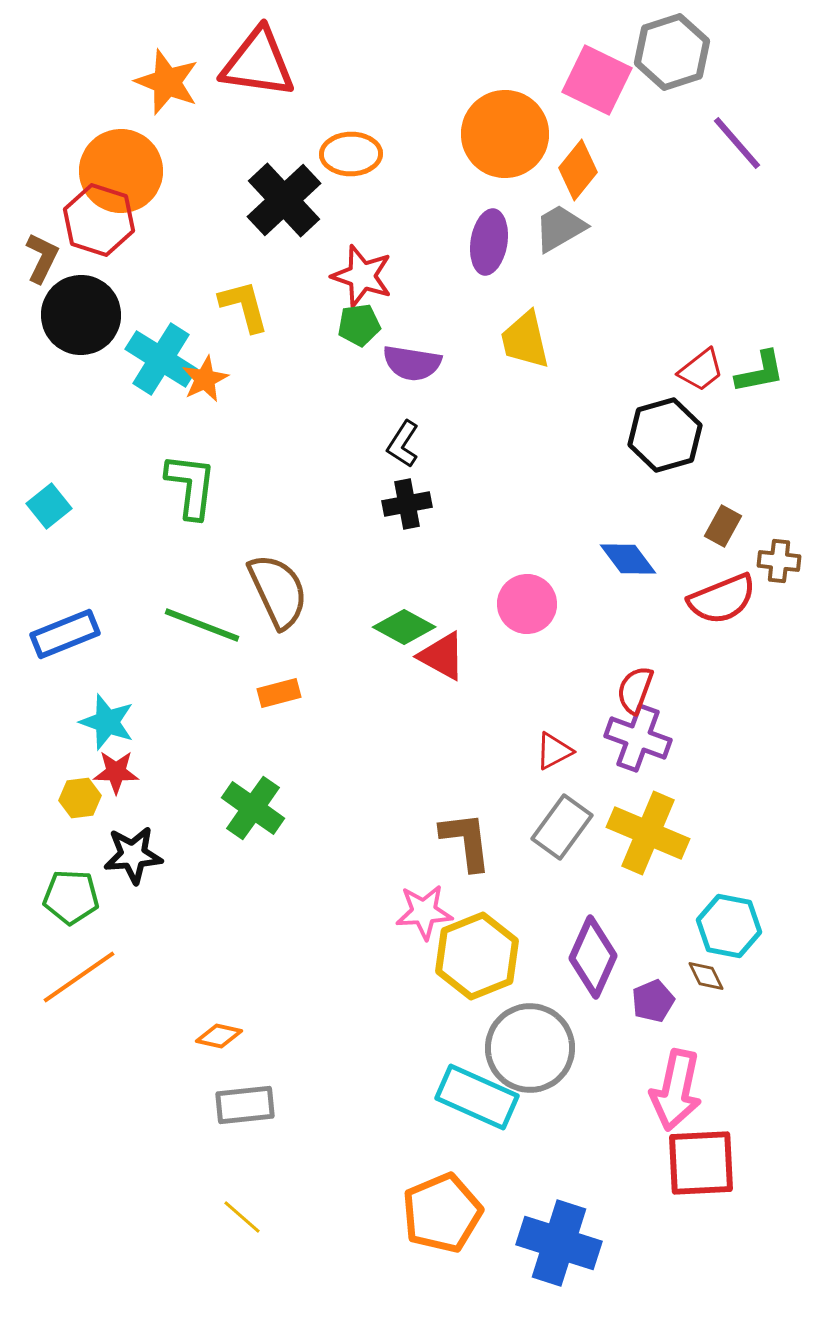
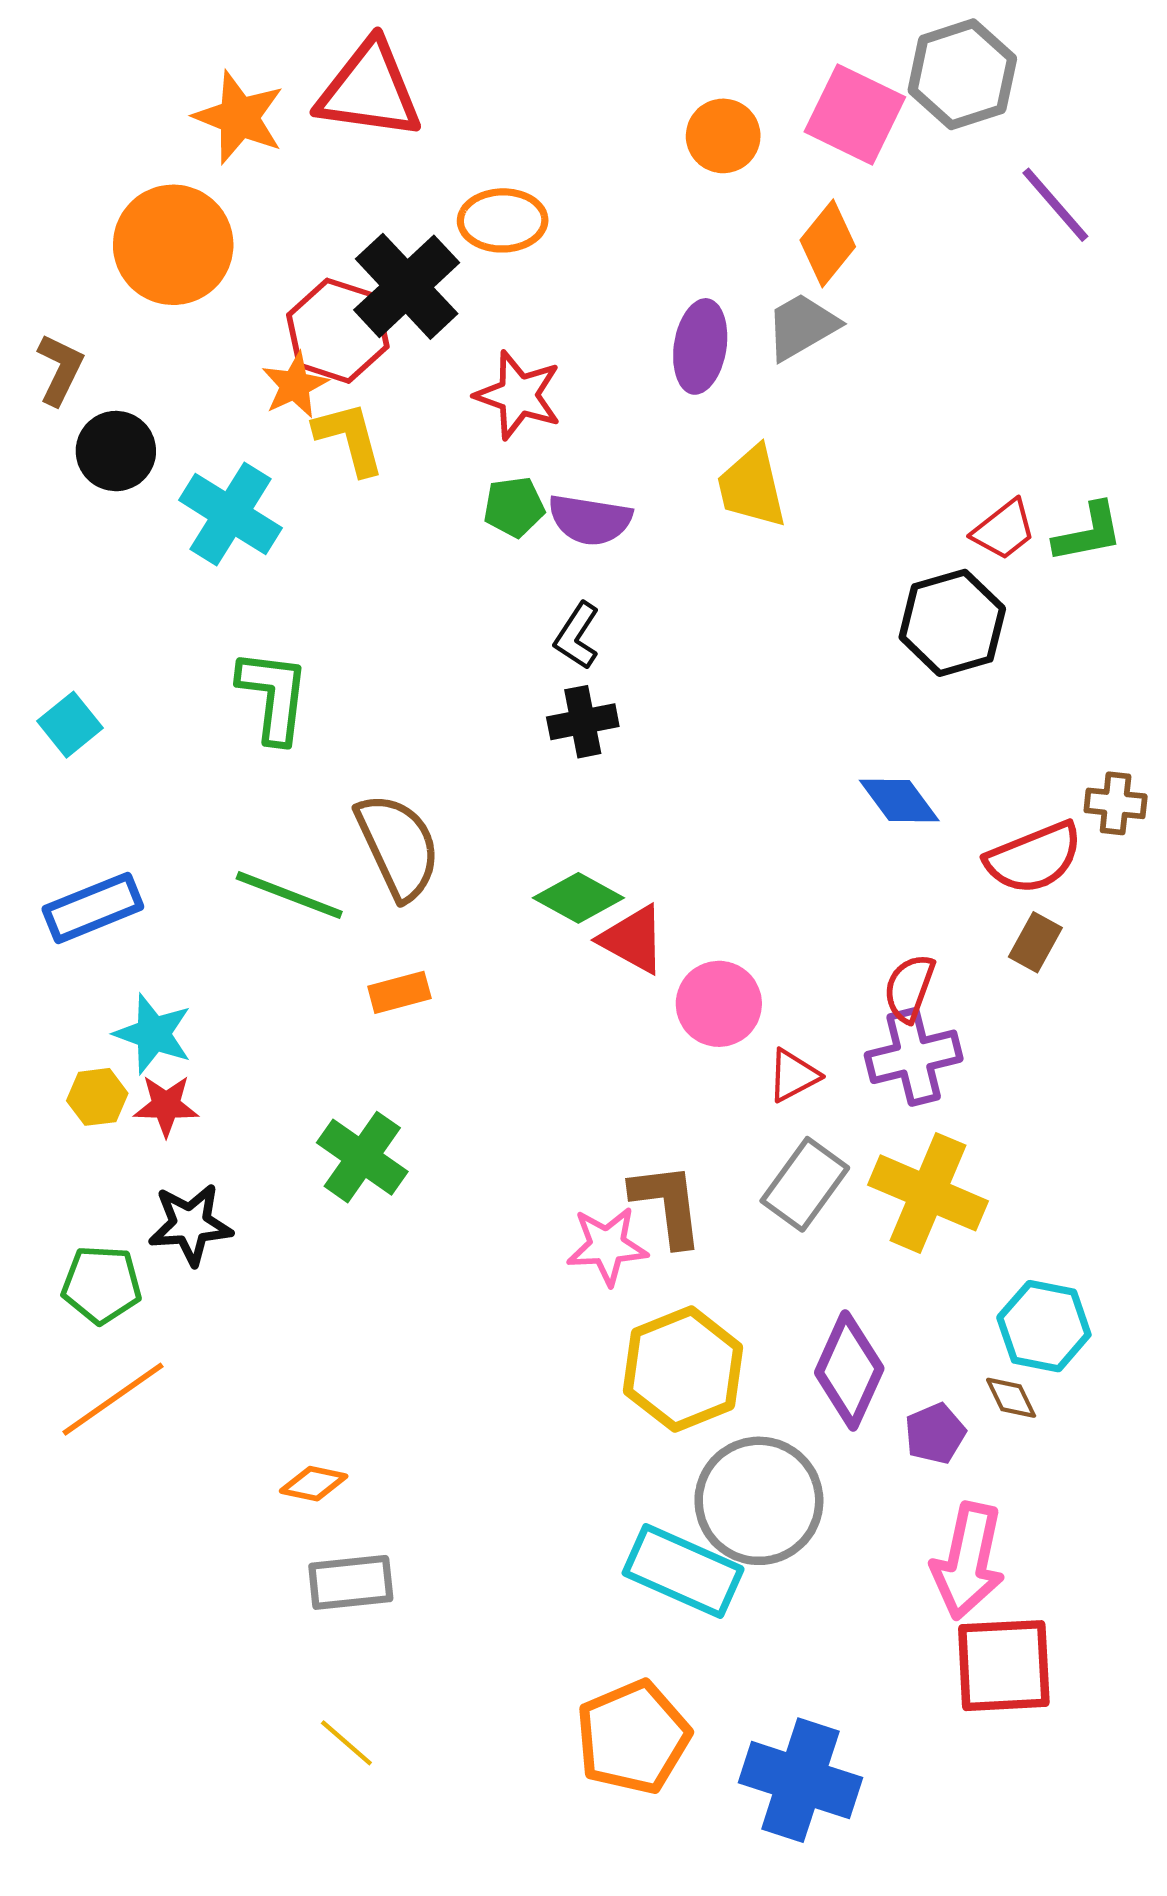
orange circle: (505, 134) -> (723, 136), moved, size x0.6
red hexagon: (99, 220) -> (338, 331), moved
black circle: (81, 315) -> (116, 451), size x0.7
green pentagon: (359, 325) -> (514, 507), moved
orange star: (205, 379) -> (295, 385), moved
brown rectangle: (723, 526) -> (1035, 942), moved
pink circle: (527, 604) -> (719, 1004), moved
purple cross: (638, 738) -> (914, 1057), turned -34
yellow hexagon: (80, 798) -> (97, 1097), moved
pink star: (424, 912) -> (607, 1246), moved

